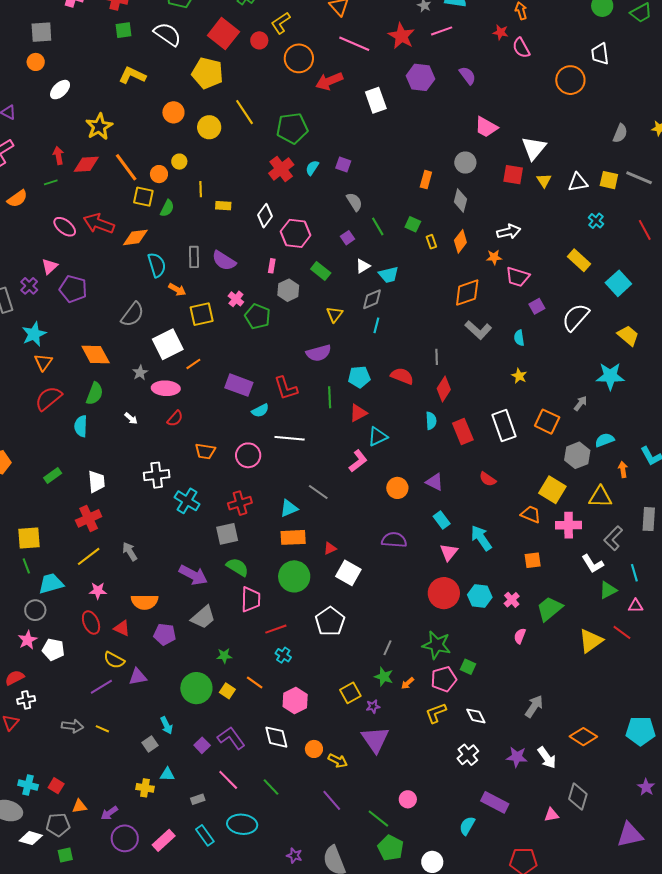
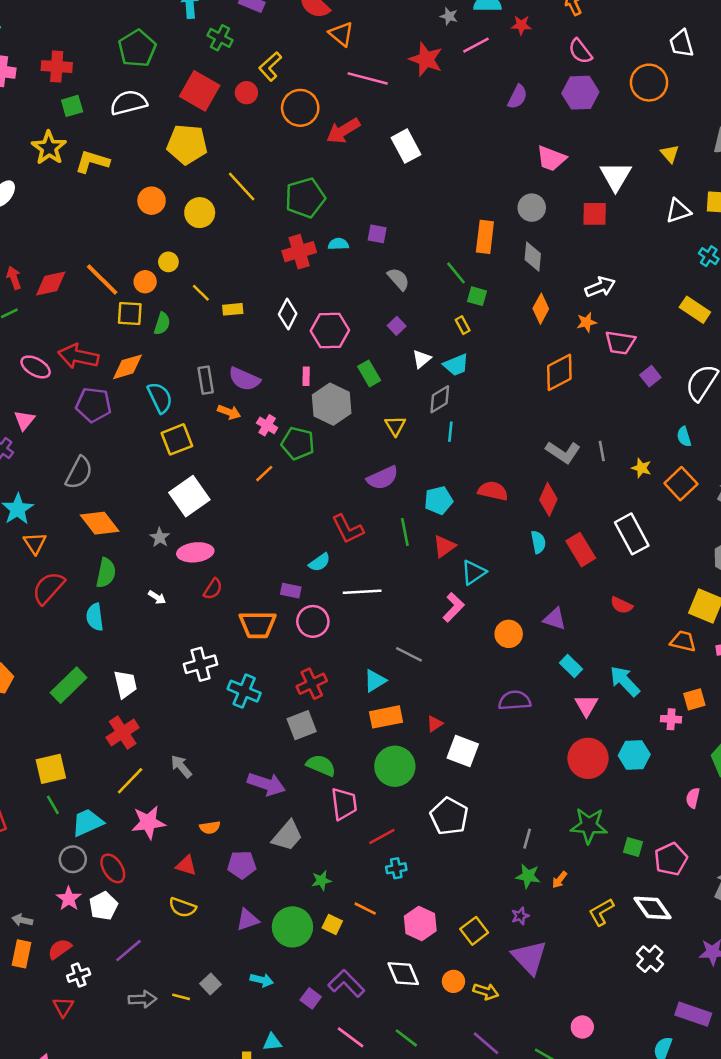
red star: (501, 32) -> (521, 25), moved
white semicircle: (167, 34) -> (129, 103), turned -40
purple semicircle: (467, 76) -> (518, 97), turned 72
purple hexagon: (420, 77) -> (580, 93), moved
yellow star: (99, 127) -> (49, 148), moved
cyan semicircle: (312, 168) -> (338, 244), turned 63
red cross: (281, 169) -> (299, 252), turned 30
orange rectangle: (426, 180) -> (485, 237), size x1.4
yellow triangle: (544, 180) -> (670, 154), moved
yellow line: (201, 189) -> (201, 293), turned -35
green line: (378, 226) -> (456, 273), moved
yellow rectangle: (431, 242) -> (463, 325), moved
green rectangle: (321, 271) -> (369, 373), turned 30
purple pentagon: (73, 289) -> (94, 405), moved
orange arrow: (177, 290) -> (229, 412), moved
gray hexagon: (288, 290) -> (332, 404), size x1.4
gray semicircle: (133, 314) -> (79, 473), moved
yellow square: (202, 314) -> (177, 439), moved
gray L-shape: (478, 330) -> (563, 452), moved
cyan semicircle: (519, 338) -> (684, 437), moved
gray line: (437, 357) -> (602, 451), moved
orange line: (193, 364) -> (264, 474), moved
purple rectangle: (239, 385) -> (291, 591), moved, size x0.6
orange square: (547, 422) -> (681, 484), moved, turned 30
orange trapezoid: (205, 451) -> (258, 625), size x1.4
green rectangle: (53, 476) -> (69, 685), size x1.6
pink star: (98, 591) -> (148, 822), size x1.5
pink cross: (512, 600) -> (671, 719), moved, turned -35
orange semicircle: (145, 602) -> (210, 827), size x0.6
red ellipse: (91, 623) -> (113, 868), moved
white pentagon: (53, 650) -> (103, 906), turned -30
cyan cross: (283, 655) -> (396, 868), turned -35
purple triangle: (138, 677) -> (248, 920), moved
pink pentagon: (444, 679) -> (671, 859), moved
purple line: (101, 687) -> (128, 951), moved
yellow square: (350, 693) -> (474, 931), moved
white diamond: (476, 716) -> (652, 908), size x1.4
cyan arrow: (167, 725) -> (262, 980), turned -42
gray square: (150, 744) -> (210, 984), moved

